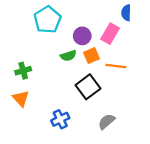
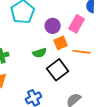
green semicircle: (68, 56) -> (40, 53), moved

